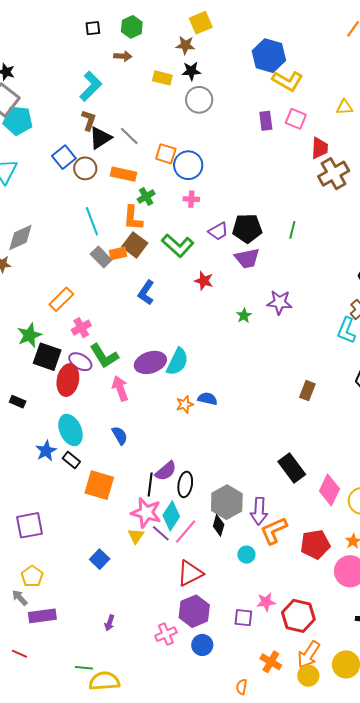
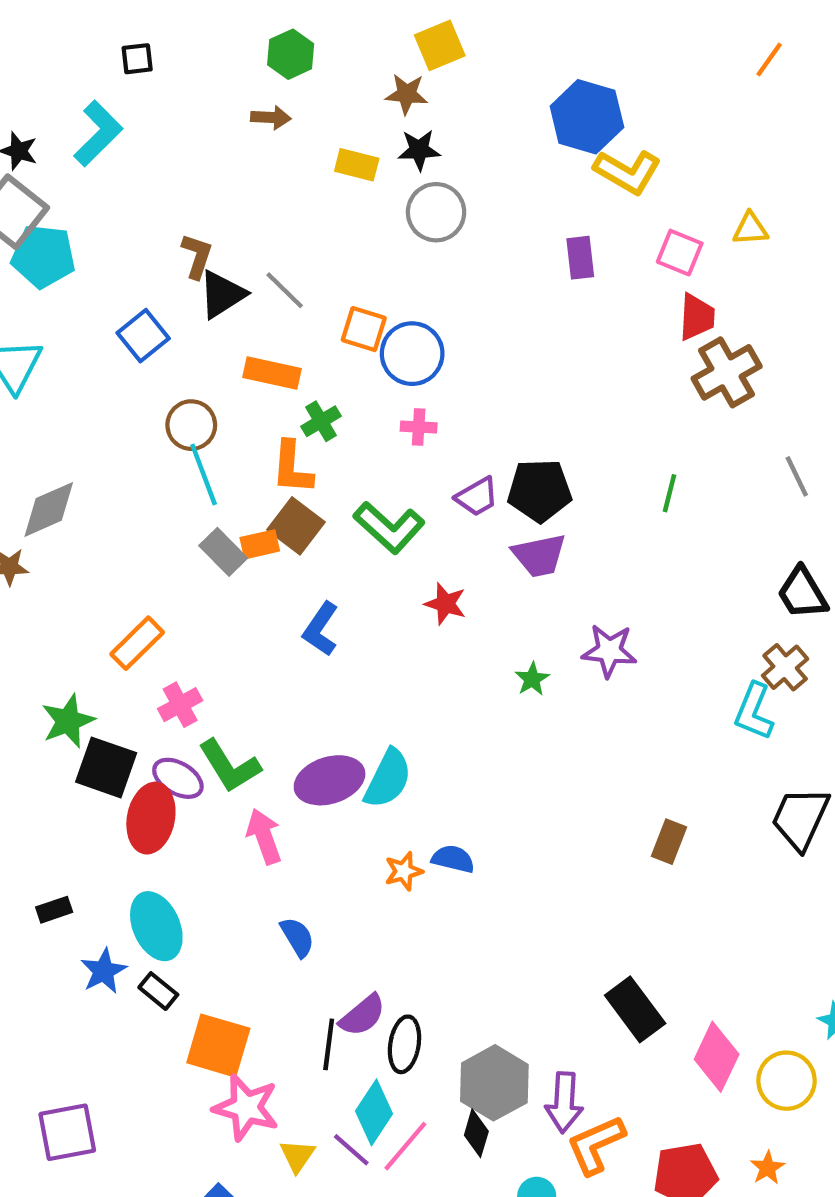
black square: (93, 28) -> (137, 59), moved
cyan L-shape: (91, 86) -> (98, 133), moved
pink square: (296, 119) -> (680, 253), moved
brown circle: (85, 168) -> (191, 425), moved
green line: (292, 230) -> (669, 493), moved
black rectangle: (18, 402) -> (54, 910), moved, turned -42
blue semicircle: (120, 435) -> (297, 937), moved
pink star: (146, 513) -> (246, 1107), moved

